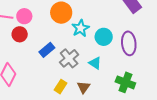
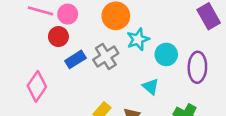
blue rectangle: (47, 50) -> (75, 59), moved
gray cross: (69, 58) -> (106, 56), moved

